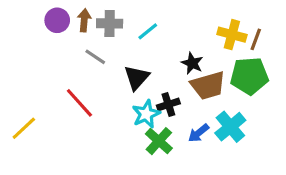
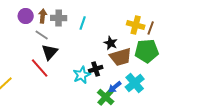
cyan line: (148, 31) -> (83, 23), turned -32
gray line: (95, 57) -> (42, 35), moved
black triangle: (137, 77) -> (50, 52), moved
green cross: (159, 141) -> (106, 97), moved

